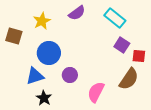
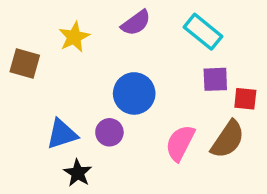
purple square: (122, 45) -> (215, 79), turned -35
blue circle: (49, 53) -> (134, 93), moved
purple circle: (70, 75) -> (109, 132), moved
pink semicircle: (96, 92) -> (180, 143), moved

